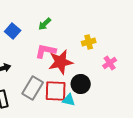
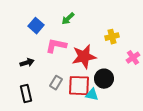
pink L-shape: (46, 51) -> (56, 46), moved
gray rectangle: (33, 88) -> (56, 83), size x0.6

